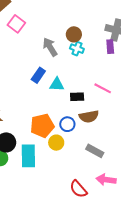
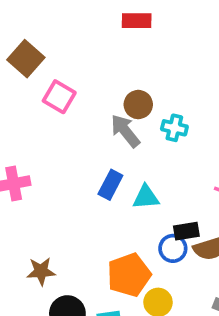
brown circle: (74, 34) -> (138, 105), moved
black rectangle: (77, 97) -> (186, 231), moved
blue circle: (67, 124) -> (173, 248), moved

